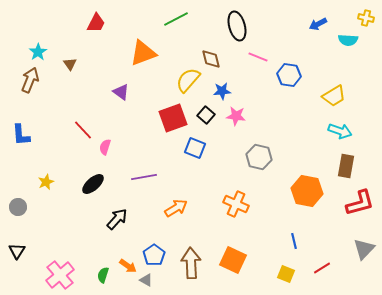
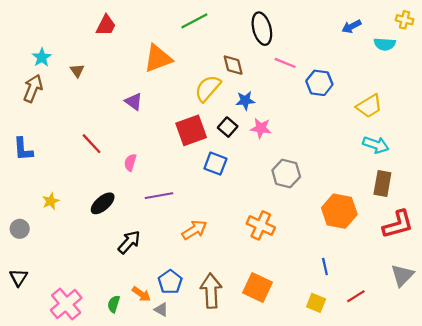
pink semicircle: (105, 147) -> (130, 162), moved

